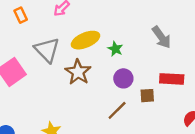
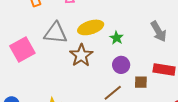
gray triangle: (47, 50) -> (56, 33), turned -45

